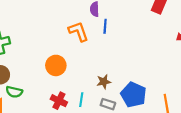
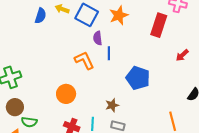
blue pentagon: (134, 95) -> (138, 78), moved

